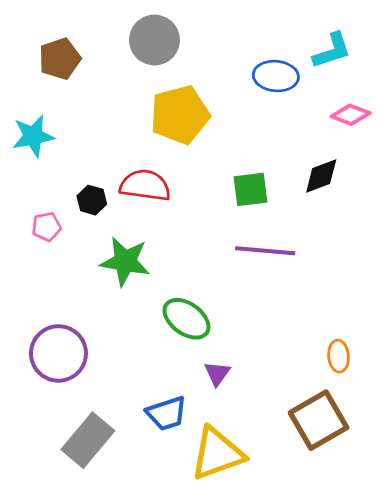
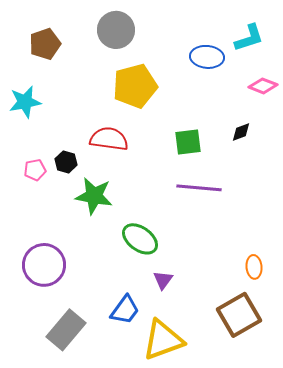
black diamond: (321, 176) -> (241, 132), size x0.7
black hexagon: (92, 200) -> (66, 162), moved
blue trapezoid: (166, 413) -> (125, 310), turned -36

